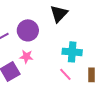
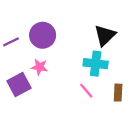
black triangle: (59, 14) -> (105, 35), moved

